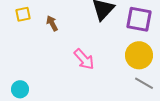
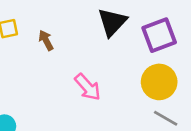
purple square: (139, 19) -> (159, 35), turned -32

